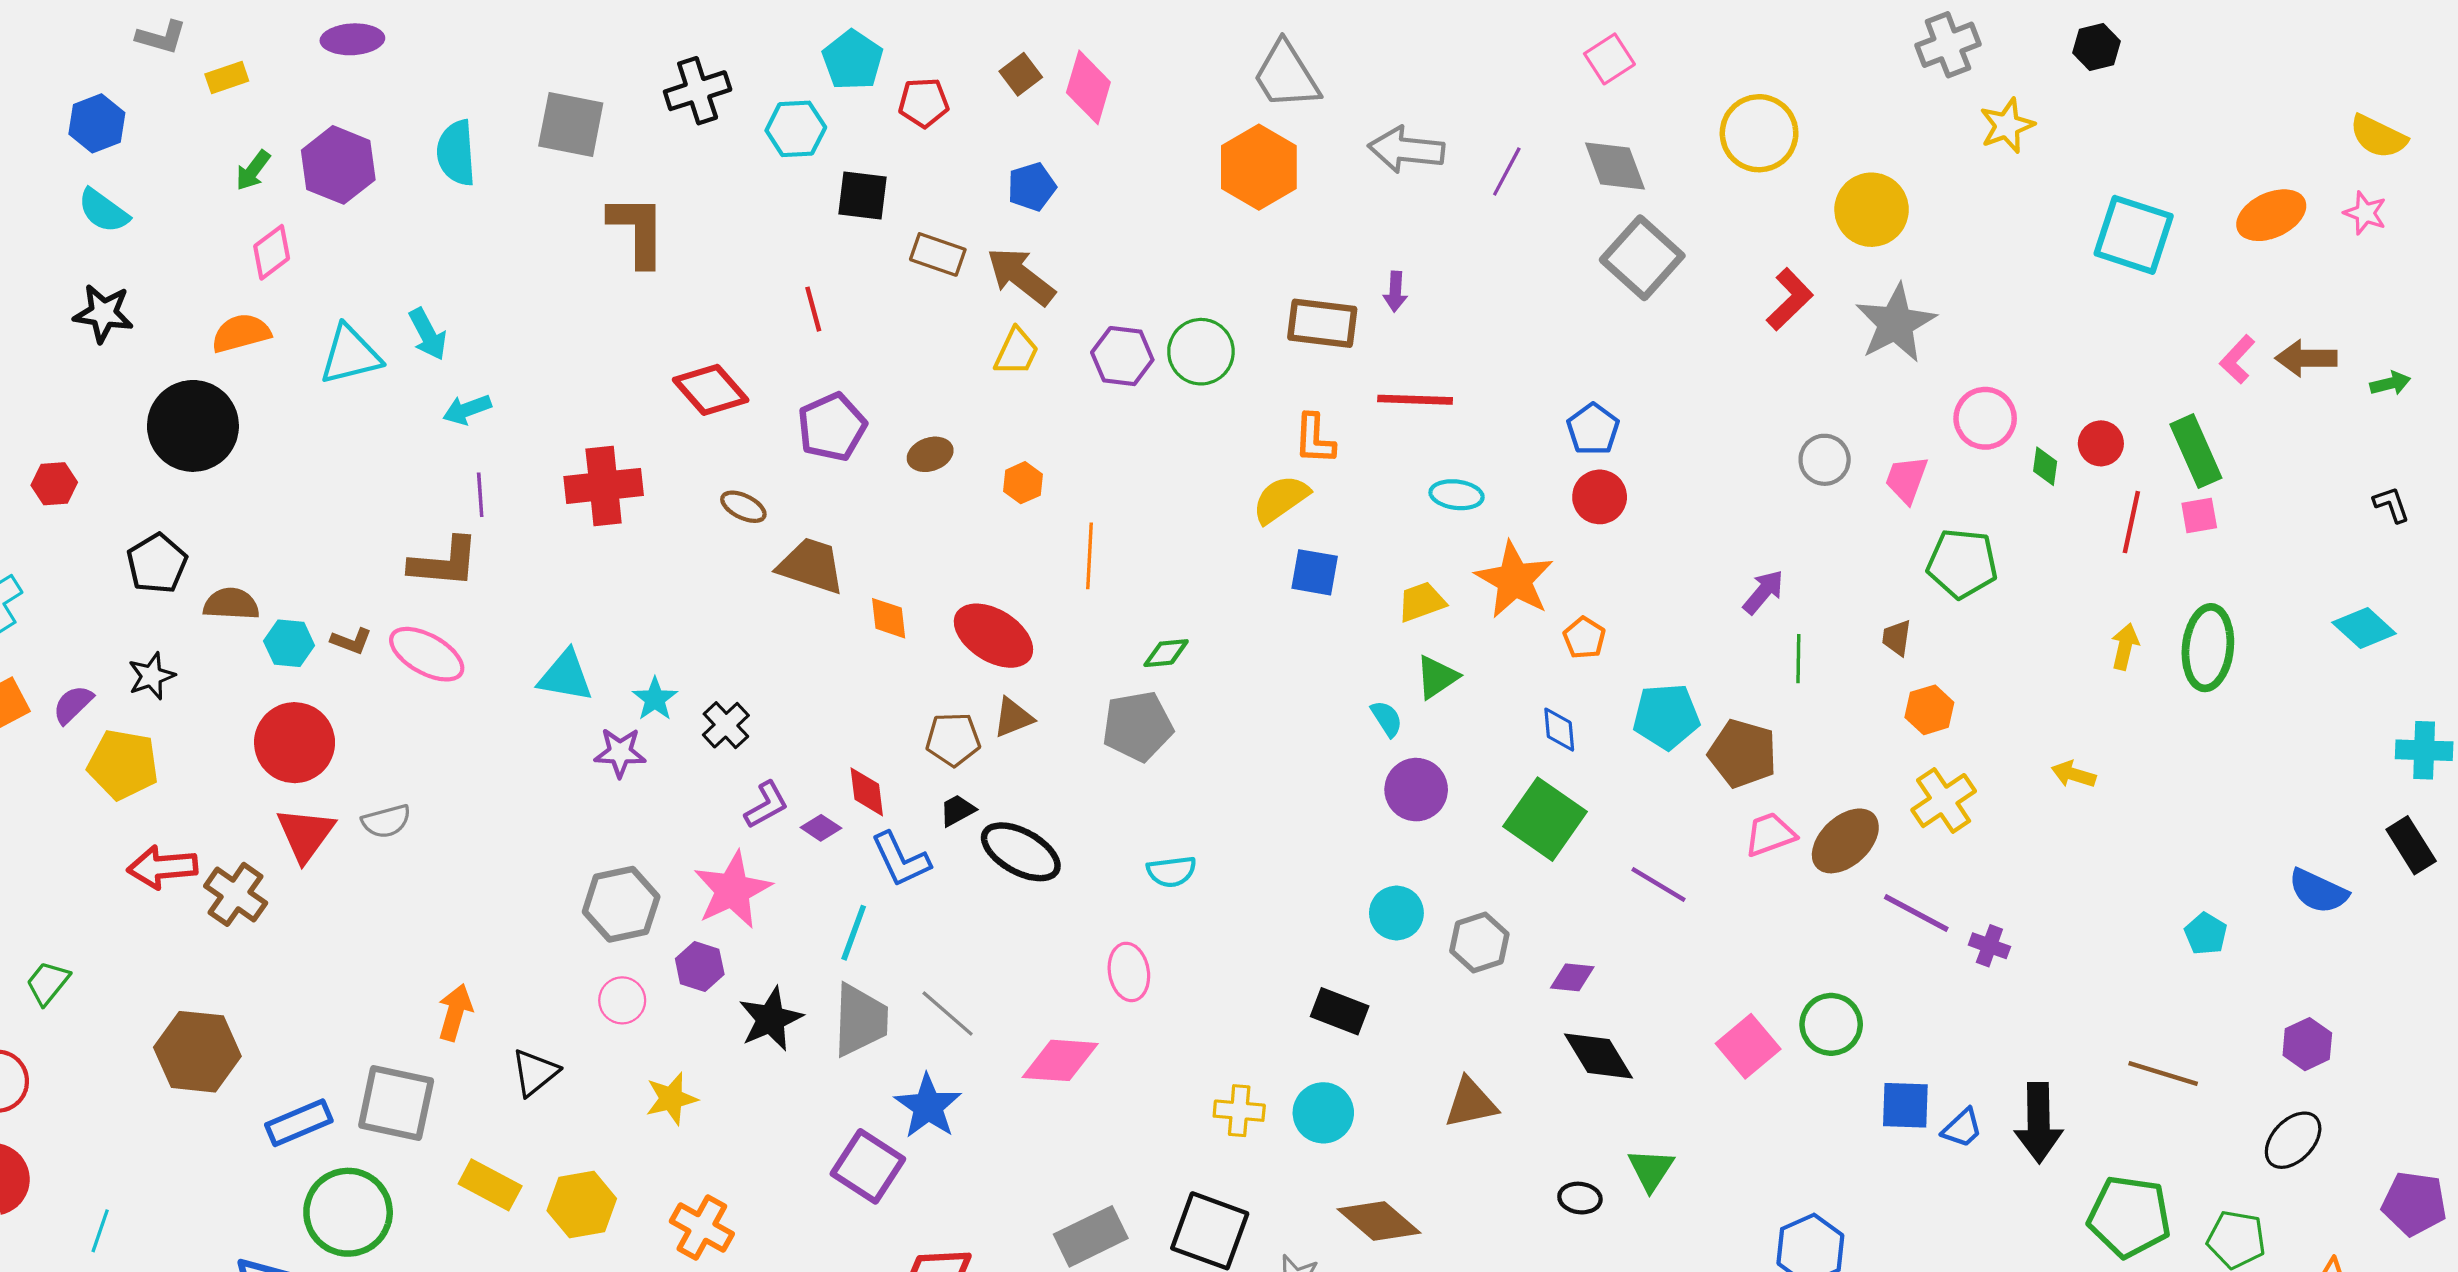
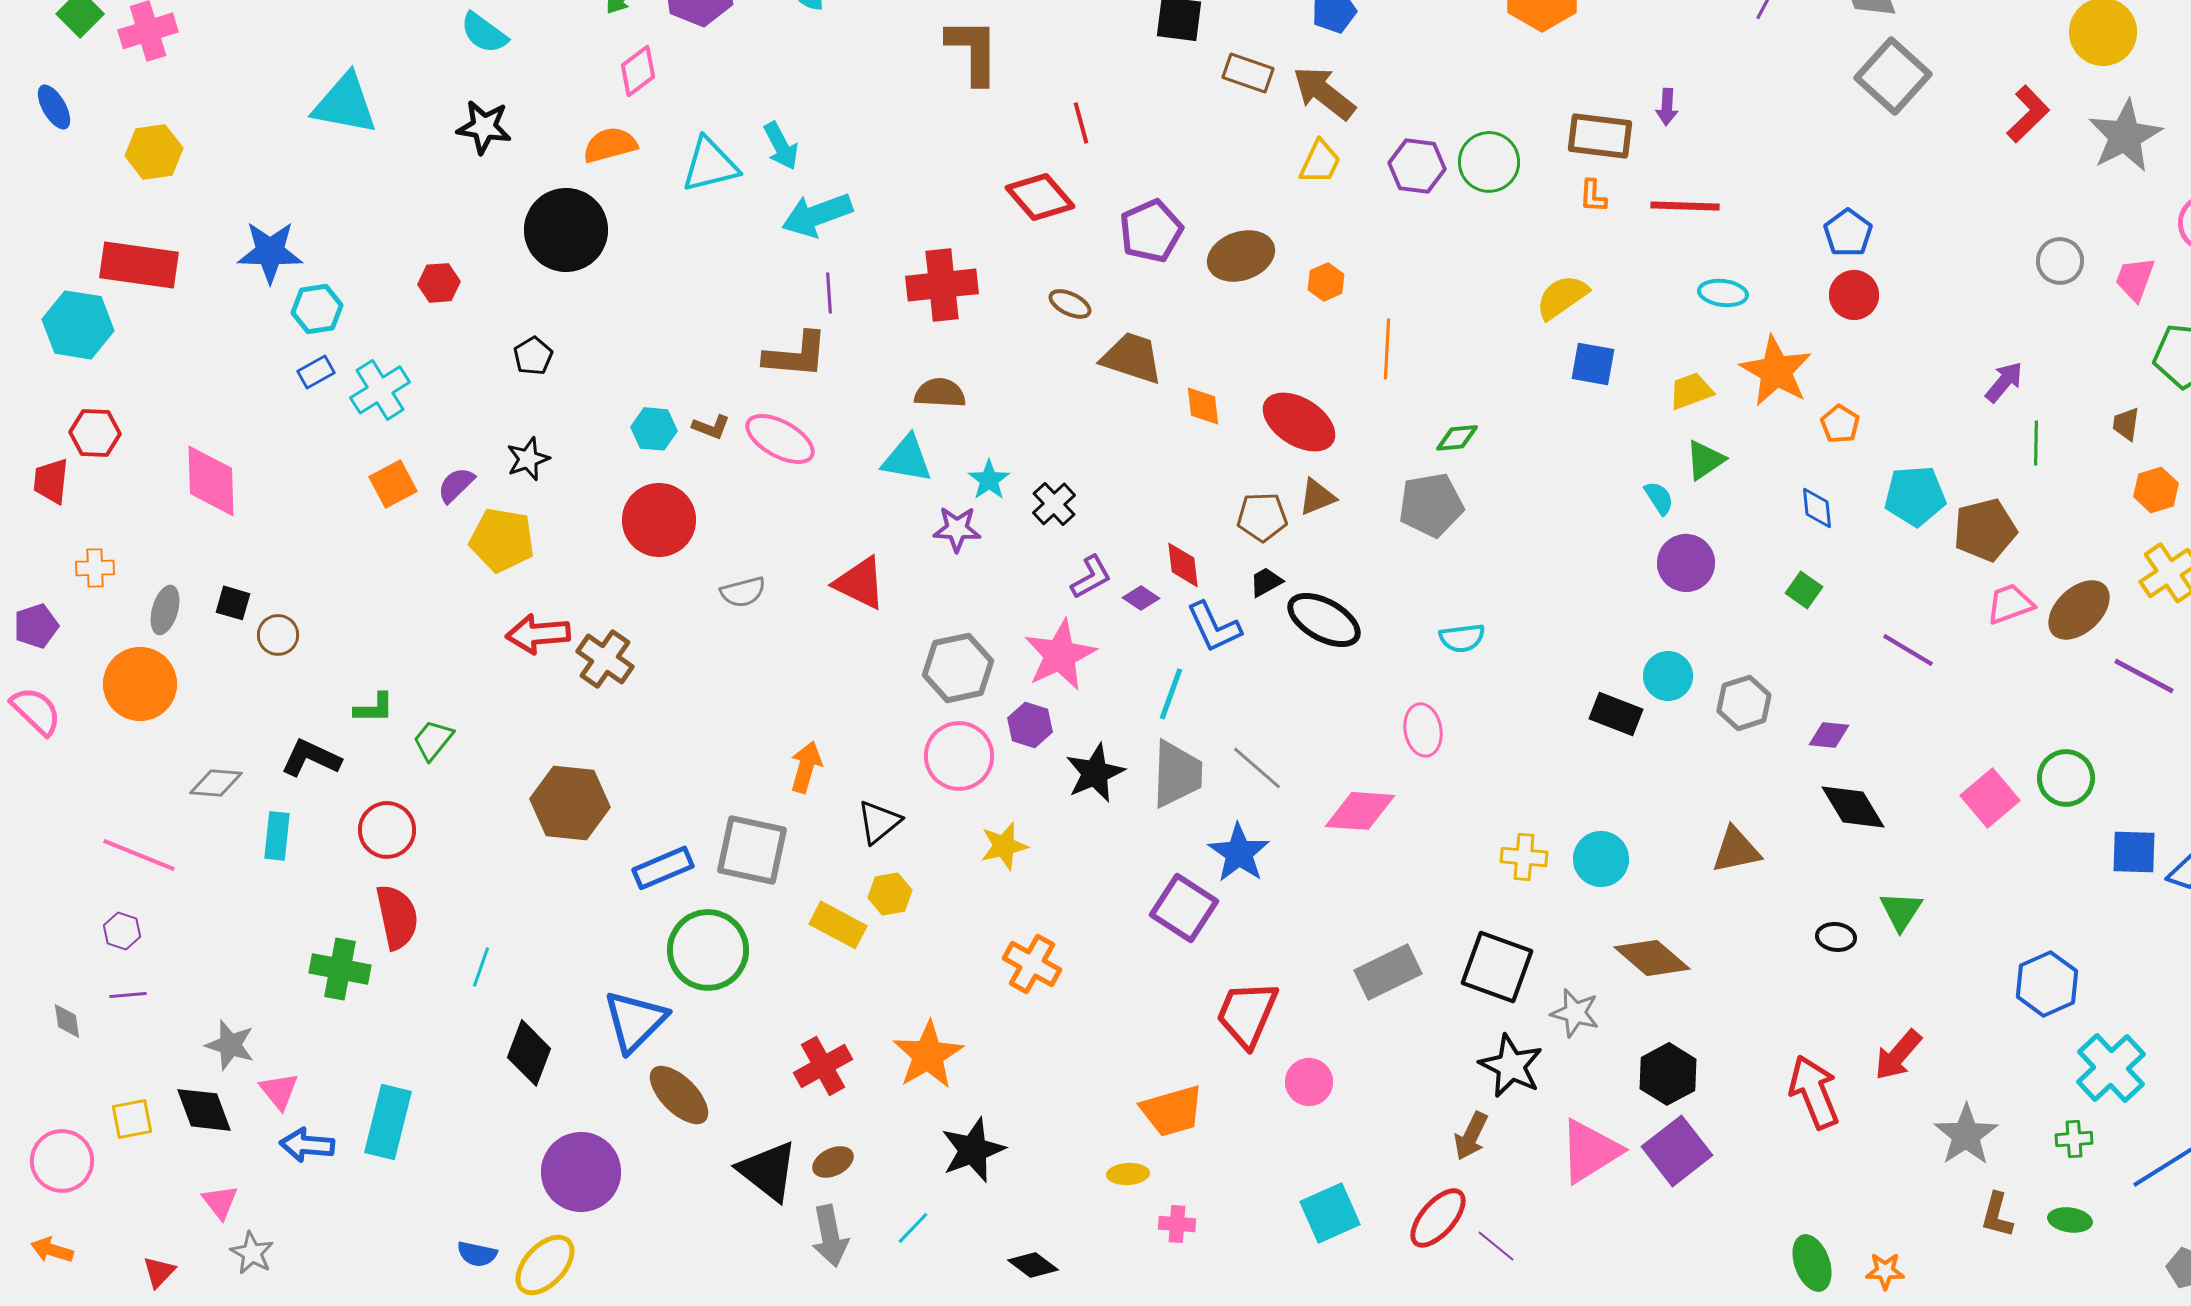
red line: (813, 309) -> (1081, 123), moved
cyan arrow: (467, 410) -> (817, 215), size x1.6
orange L-shape: (1315, 439) -> (1593, 196), moved, size x0.7
brown ellipse: (930, 454) -> (1241, 256), size x1.6
black pentagon: (157, 564) -> (533, 356), size x0.7
brown semicircle: (231, 604) -> (940, 393), moved
brown pentagon: (1743, 754) -> (1985, 530), turned -30
green square: (1545, 819) -> (1804, 590), size x0.5
red triangle: (305, 834) -> (860, 583), moved, turned -40
pink circle: (622, 1000) -> (959, 756), size x1.6
black rectangle: (1340, 1011) -> (1616, 714), moved
yellow hexagon: (582, 1205) -> (890, 894), moved, size x0.7

